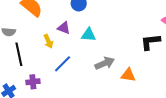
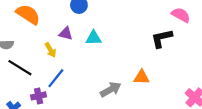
black line: (19, 54) -> (20, 68), turned -40
gray arrow: (105, 63) -> (111, 89), moved
blue line: (63, 64) -> (56, 78), moved

